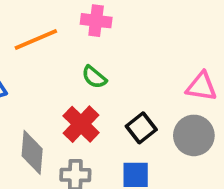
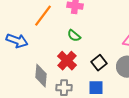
orange line: (36, 40) -> (43, 16), turned -30

